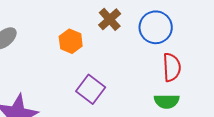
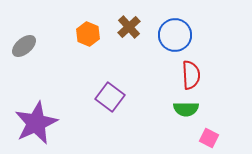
orange hexagon: (71, 41) -> (88, 34), moved

